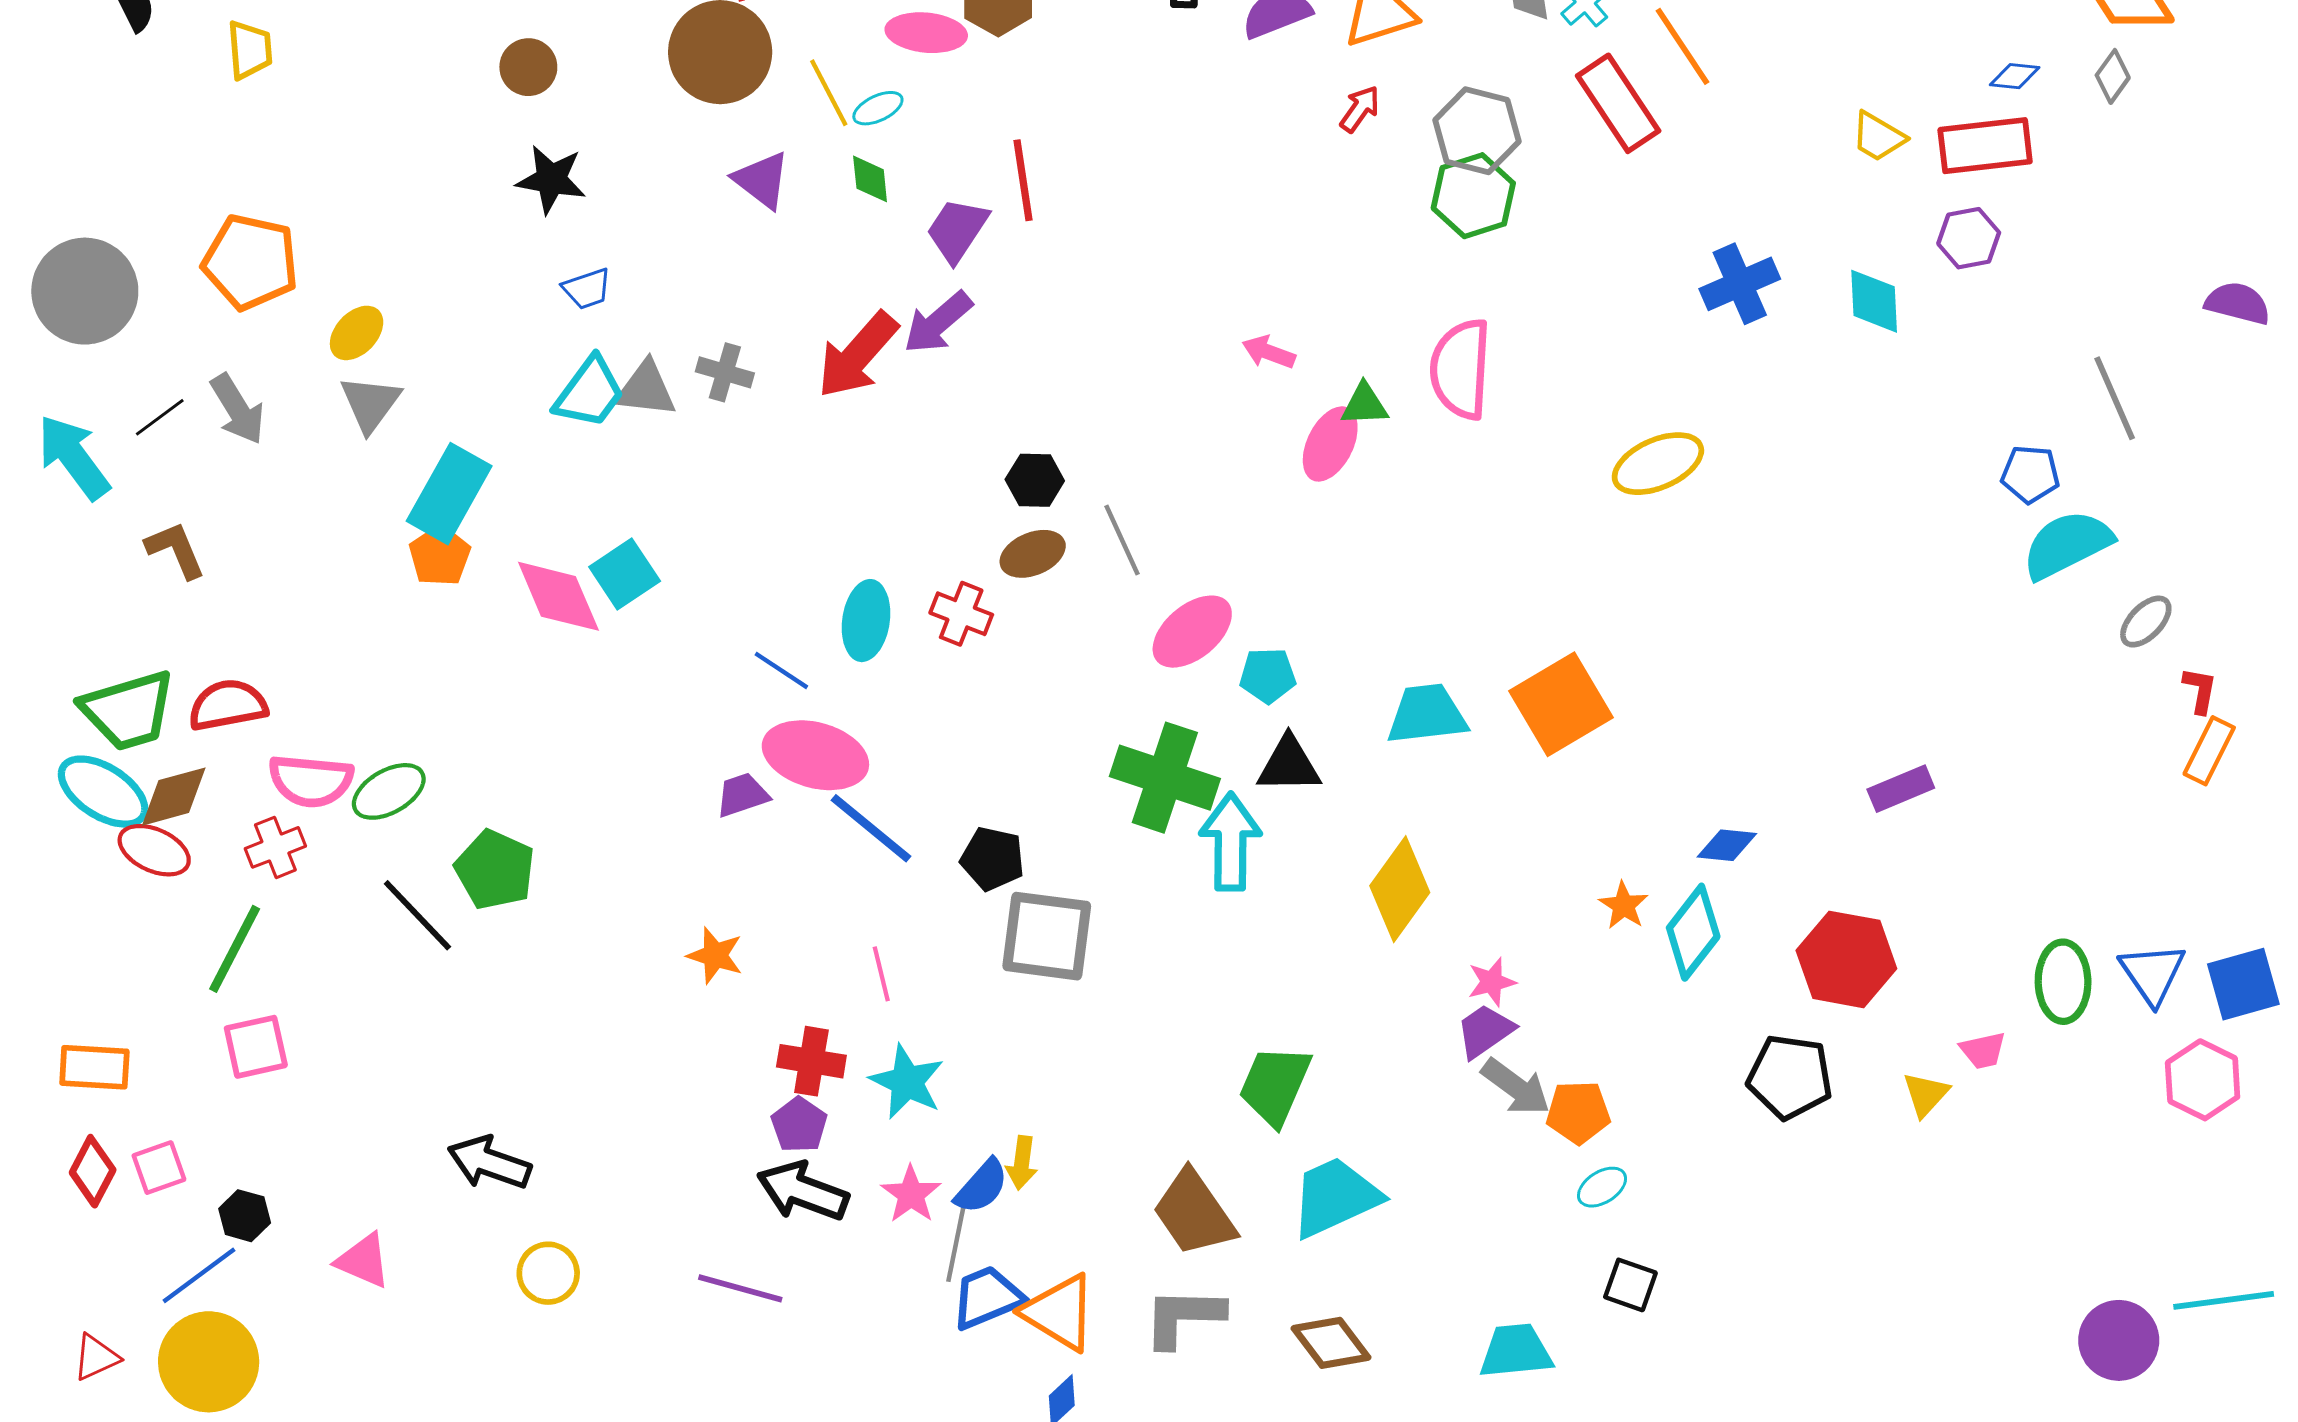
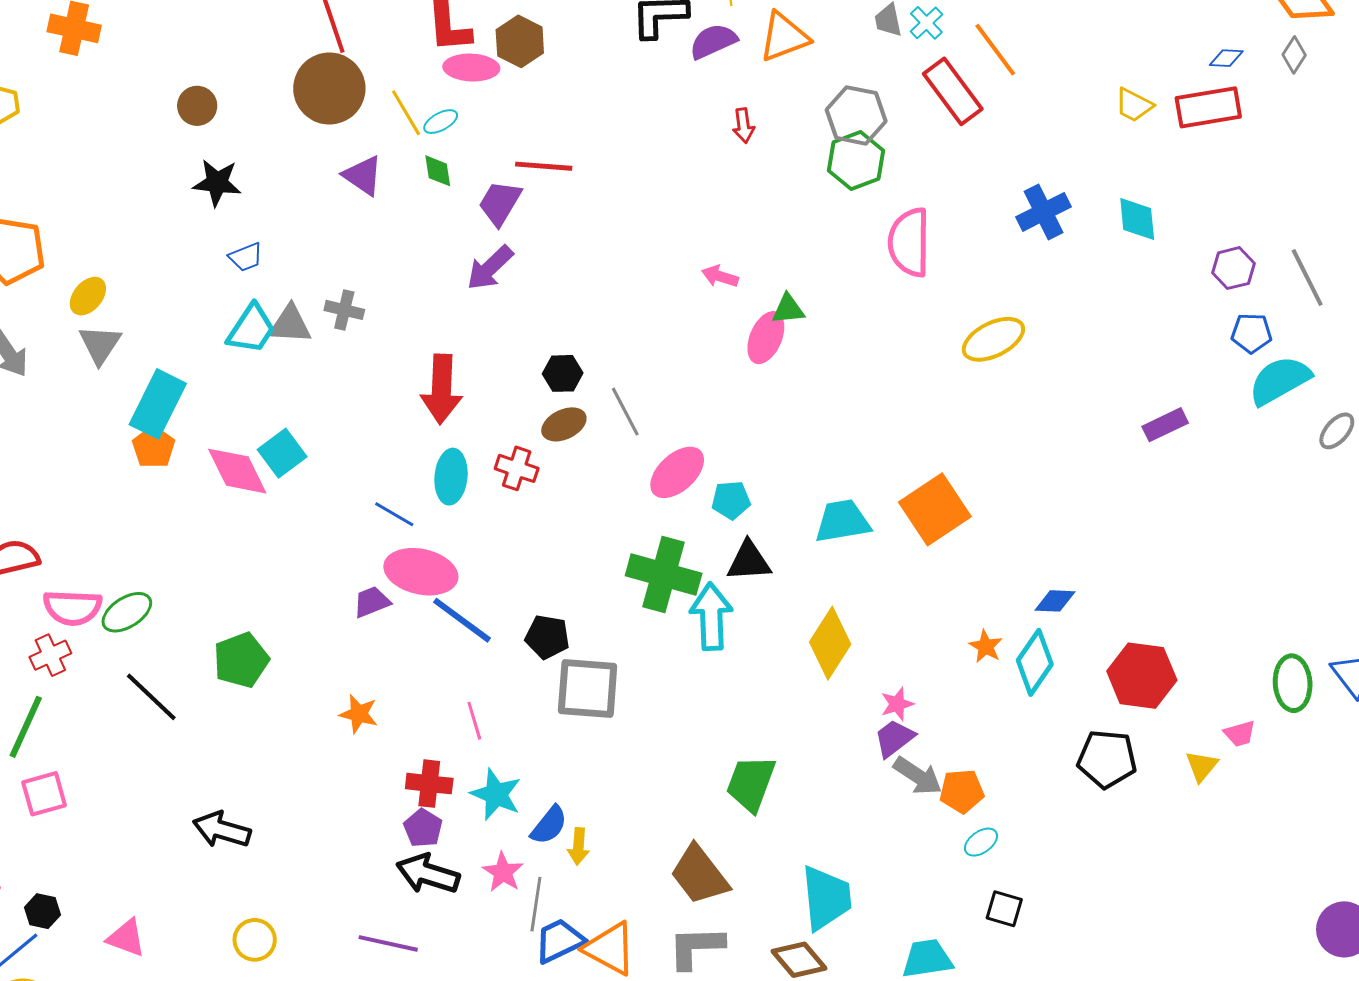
red arrow: (1360, 109) -> (744, 126), moved, turned 140
red line: (1023, 180) -> (544, 166), turned -74
purple hexagon: (1969, 238) -> (1233, 268), moved
red arrow: (857, 355) -> (441, 389), moved, turned -36
pink semicircle: (1461, 369) -> (909, 242), moved
purple rectangle: (1901, 789) -> (1165, 425), moved
green pentagon: (495, 870) -> (241, 660), moved, turned 30
black arrow: (489, 1163) -> (222, 830), moved
blue semicircle: (982, 1186) -> (549, 825), moved
cyan trapezoid: (1335, 1197) -> (826, 898), moved, turned 112

